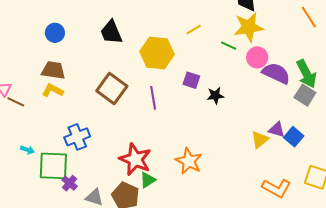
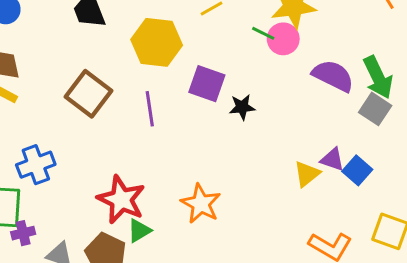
pink circle: (257, 57) -> (283, 39), moved
purple square: (191, 80) -> (207, 84), size x1.4
purple cross: (70, 183) -> (23, 233), turned 35

